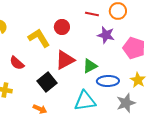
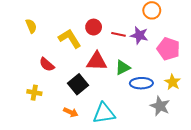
red line: (92, 14) -> (119, 34), moved
red triangle: (65, 60) -> (97, 61), turned 30
cyan triangle: (85, 101) -> (104, 113), moved
gray star: (126, 103) -> (160, 106), turned -30

